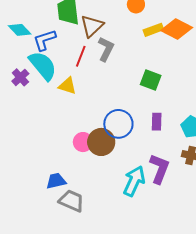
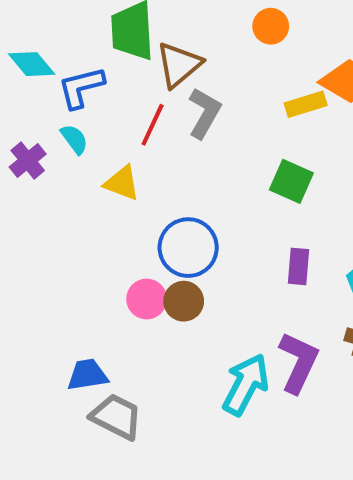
yellow rectangle: (153, 30) -> (306, 104), moved
cyan semicircle: (43, 66) -> (74, 139), size x0.5
blue circle: (118, 124) -> (188, 248), moved
brown circle: (101, 142) -> (184, 301), size x0.7

